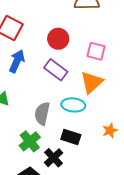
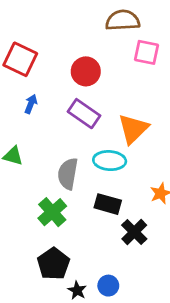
pink square: (96, 51) -> (146, 52), moved
blue arrow: (17, 61) -> (31, 104), size x0.6
black cross: (54, 158) -> (134, 232), moved

